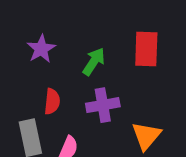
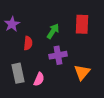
purple star: (41, 49) -> (12, 24), moved
red semicircle: (52, 101) -> (28, 43), moved

